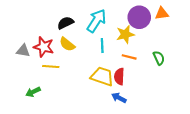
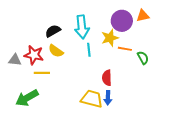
cyan arrow: (96, 21) -> (82, 27), turned 145
orange line: (129, 57) -> (125, 49), moved
yellow trapezoid: (102, 76) -> (92, 99), moved
green arrow: (33, 92) -> (27, 98), size x1.6
blue arrow: (119, 98) -> (108, 98), turned -112

